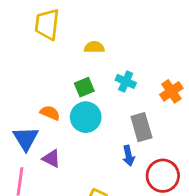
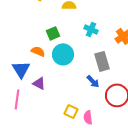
green square: (84, 87) -> (53, 33), moved
blue arrow: (129, 156) -> (93, 81), turned -32

